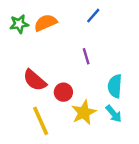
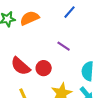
purple line: (86, 56) -> (64, 46), turned -40
red circle: (63, 92) -> (44, 68), moved

